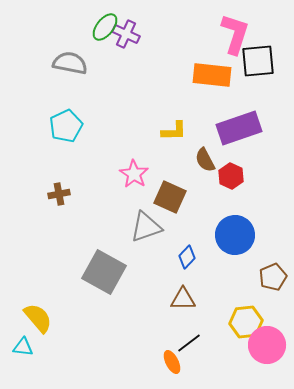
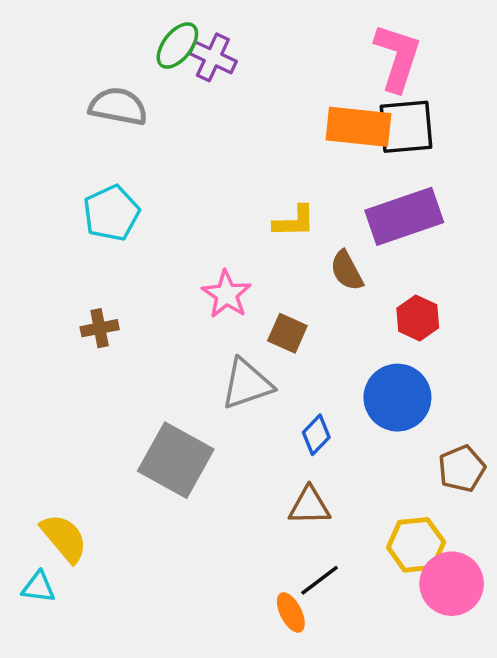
black square: (258, 61) -> (406, 127), moved
red hexagon: (231, 176) -> (418, 318), moved
brown square: (170, 197) -> (287, 333), size x0.7

